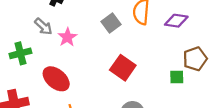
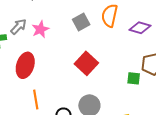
gray arrow: (43, 26) -> (18, 27), moved, turned -96
red ellipse: (56, 79) -> (25, 65), turned 60

